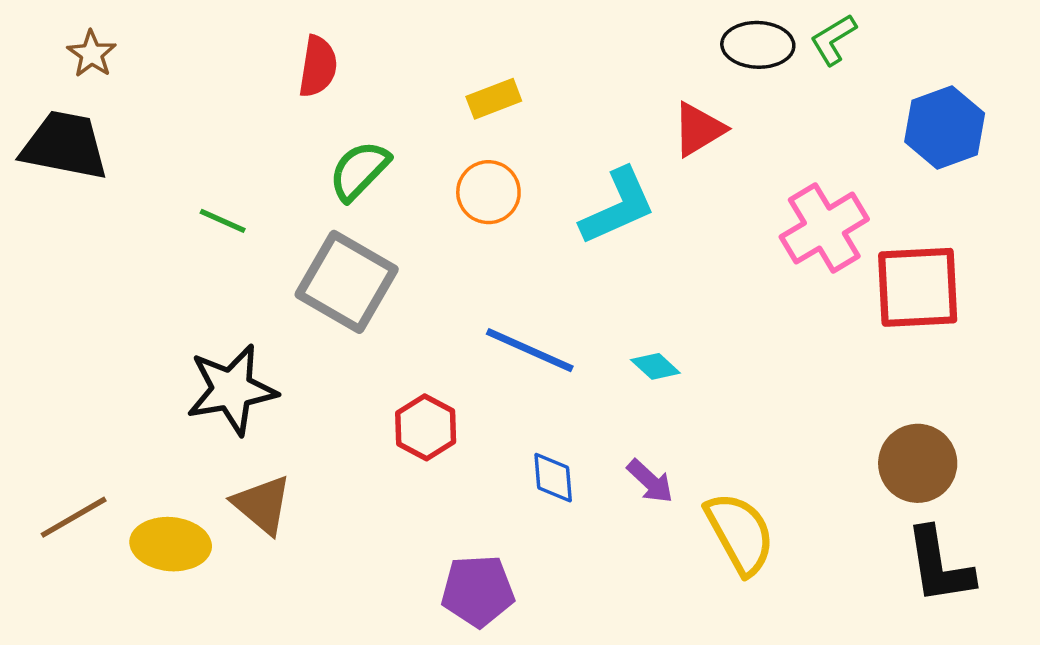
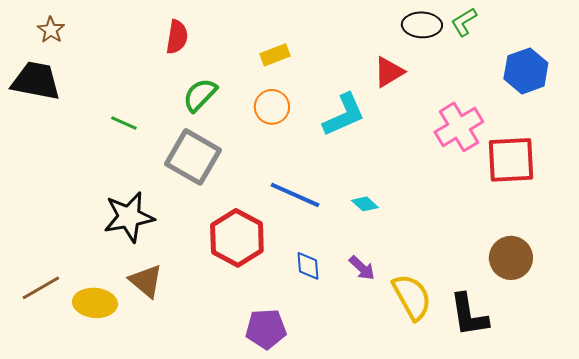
red hexagon: (426, 427) -> (237, 238), size x1.6
black L-shape: (939, 566) -> (469, 315), moved

